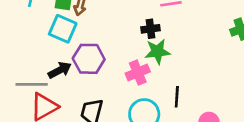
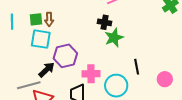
black cross: (150, 29) -> (105, 22), turned 32
pink cross: (138, 73) -> (91, 74), moved, turned 36

